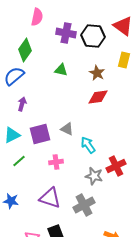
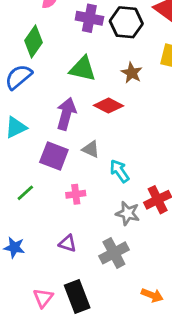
green triangle: (61, 70) -> (83, 69), size x1.5
red diamond: (98, 97) -> (109, 106), moved, turned 35
purple arrow: (22, 104) -> (66, 114), moved, size x1.6
purple square: (40, 134) -> (54, 156), turned 35
cyan triangle: (12, 135) -> (16, 127), moved
purple triangle: (50, 198) -> (68, 243), size x0.6

